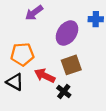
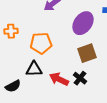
red arrow: (45, 76) -> (59, 79), moved
black triangle: (15, 82) -> (34, 69), turned -30

